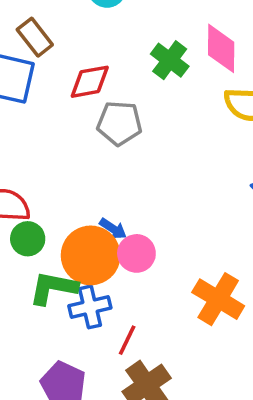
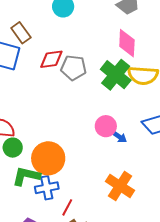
green cross: (170, 60) -> (116, 75), moved, size x1.4
gray pentagon: (119, 123) -> (74, 68), moved
blue arrow: (113, 229) -> (119, 137), moved
pink circle: (136, 253) -> (106, 126), moved

